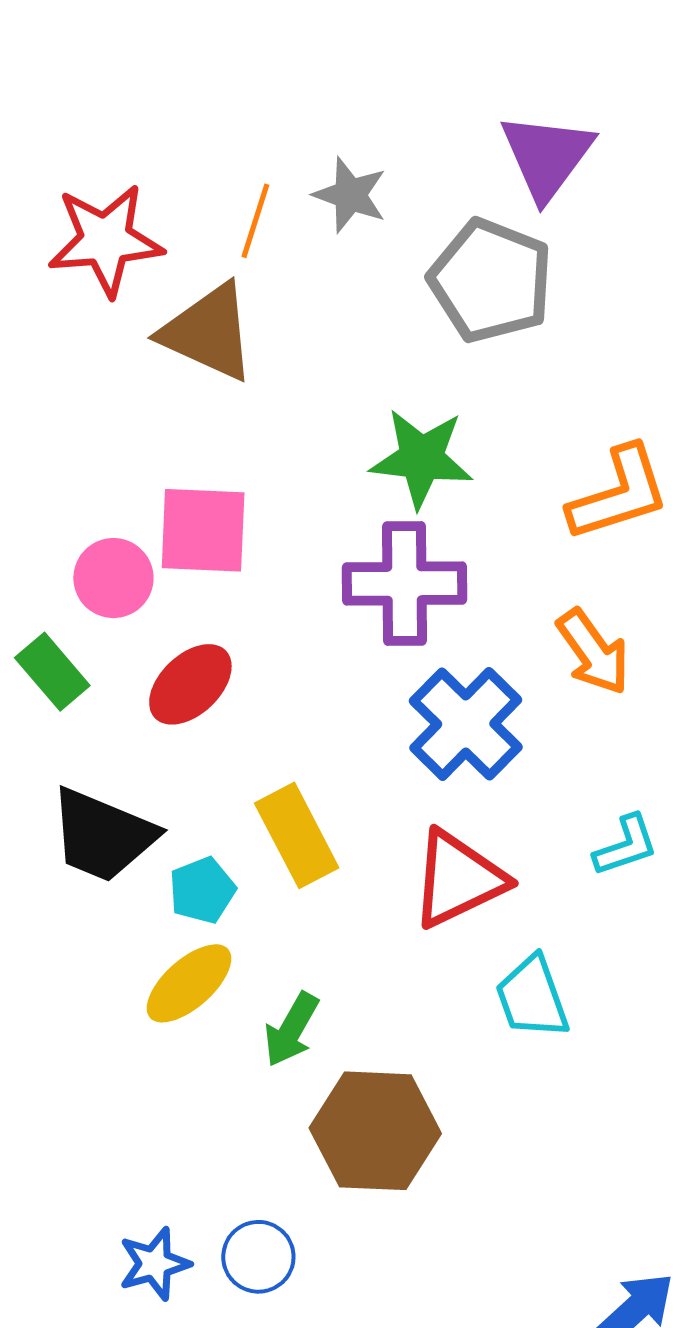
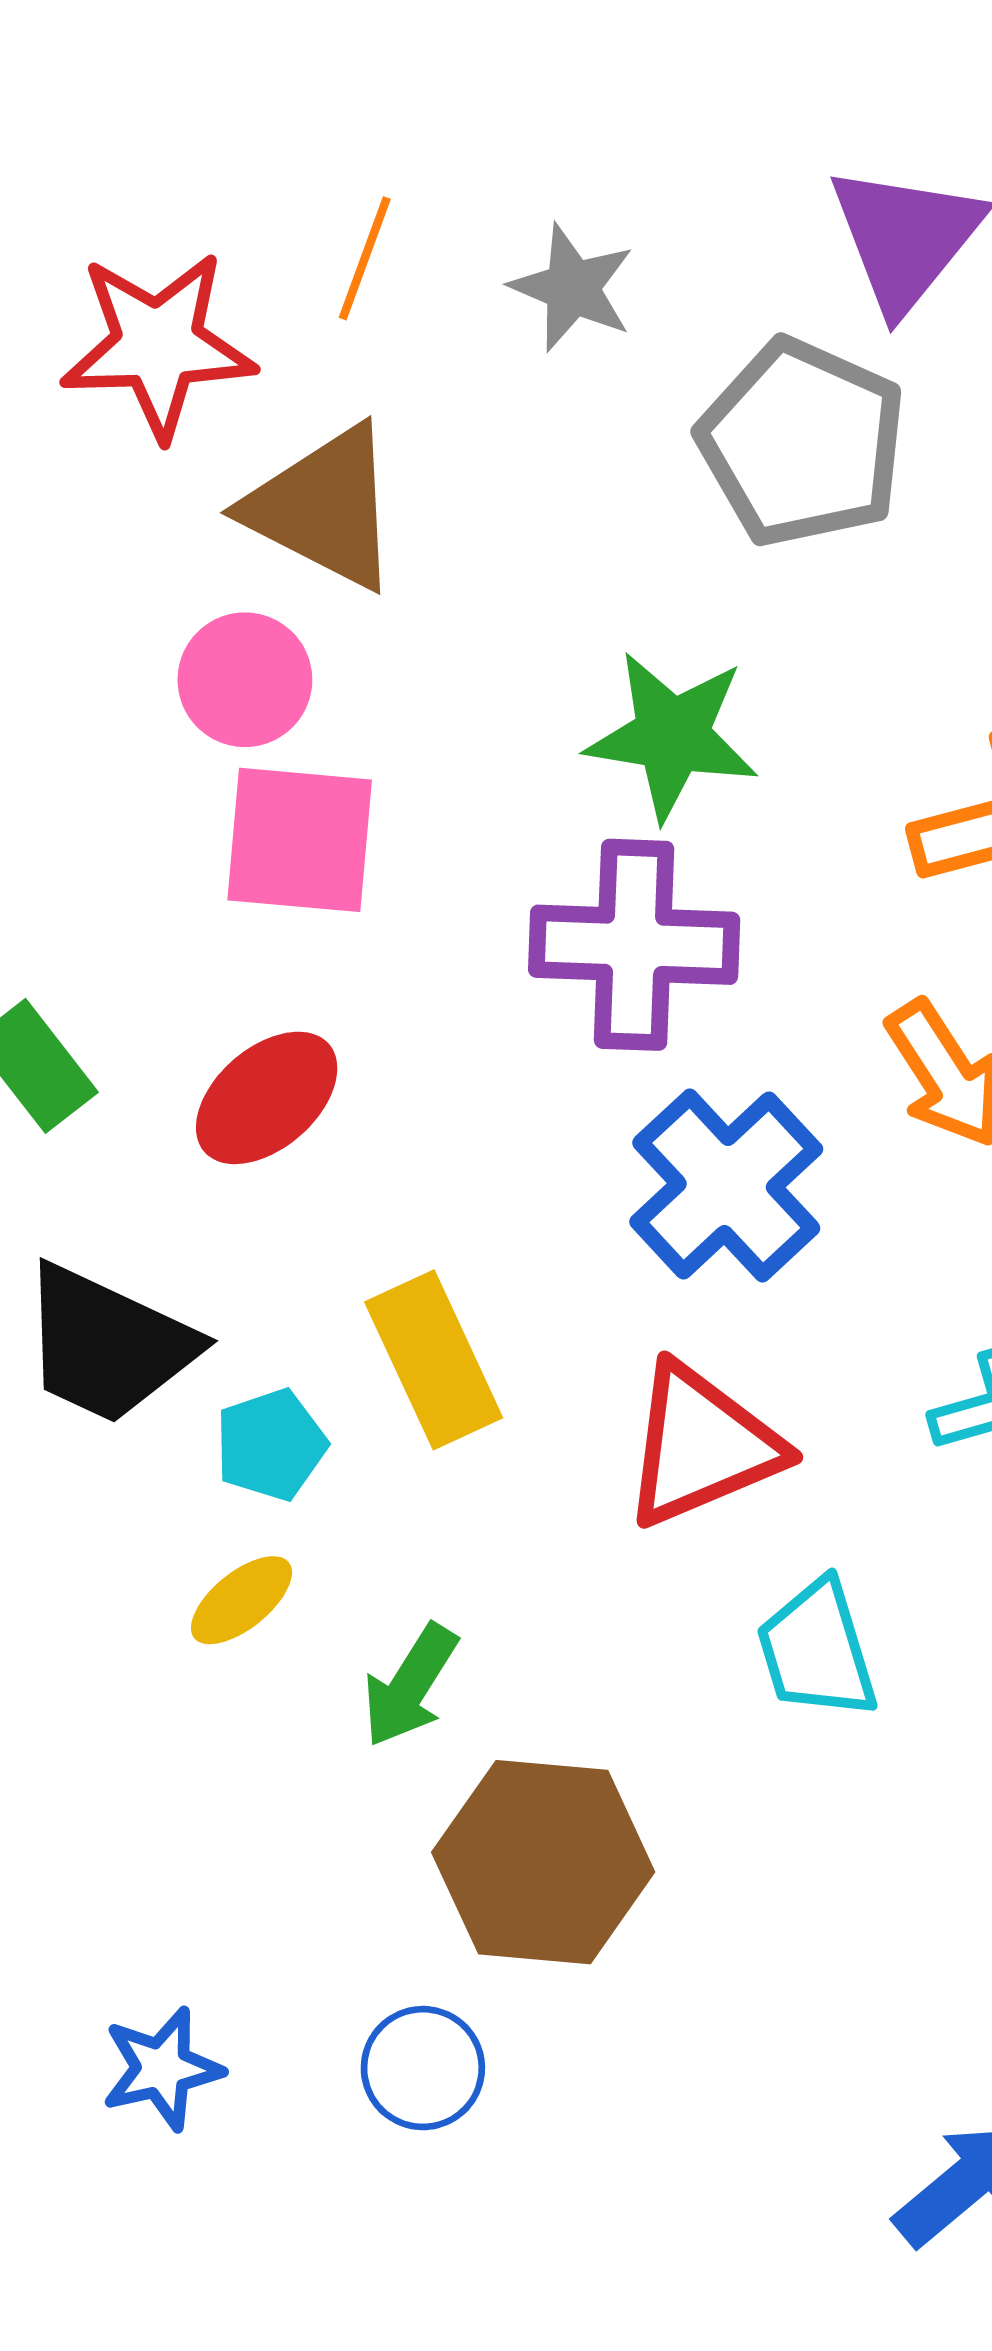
orange line: (255, 221) -> (365, 258), moved
pink circle: (113, 578) -> (245, 680), moved
yellow ellipse: (189, 983) -> (241, 1600), size x0.7
blue circle: (258, 1257) -> (423, 2068), moved

